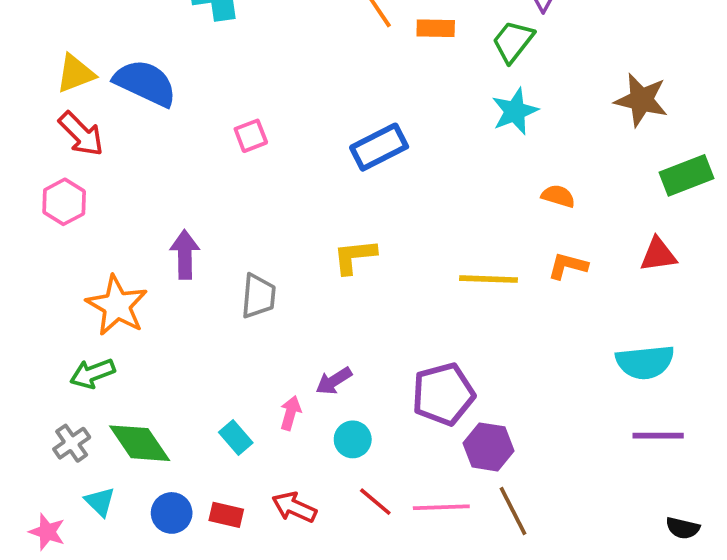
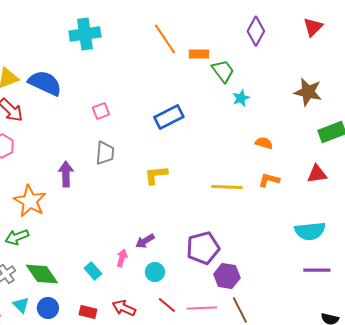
green trapezoid: (513, 41) -> (223, 71), moved, turned 105
cyan star: (515, 111) -> (241, 98), size x0.7
gray trapezoid: (258, 296) -> (105, 153), moved
blue circle: (172, 513) -> (48, 308), moved

